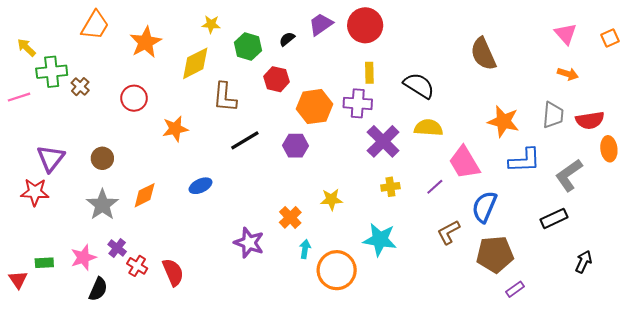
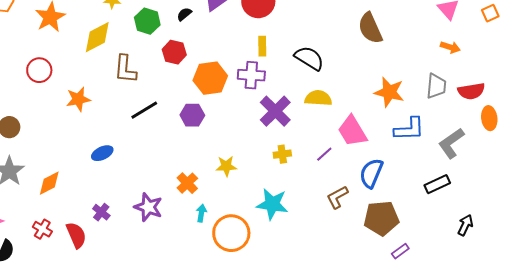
orange diamond: (145, 195) -> (49, 183), moved
purple cross: (117, 248) -> (101, 212), moved

